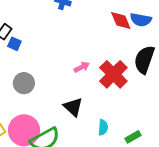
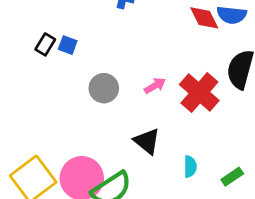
blue square: (14, 44) -> (68, 45), moved
gray circle: (24, 83) -> (104, 88), moved

